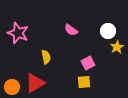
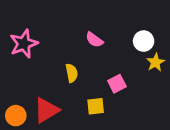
pink star: (18, 33) -> (24, 44), turned 30
yellow semicircle: (46, 57) -> (72, 73), moved
yellow square: (84, 82) -> (96, 106), moved

